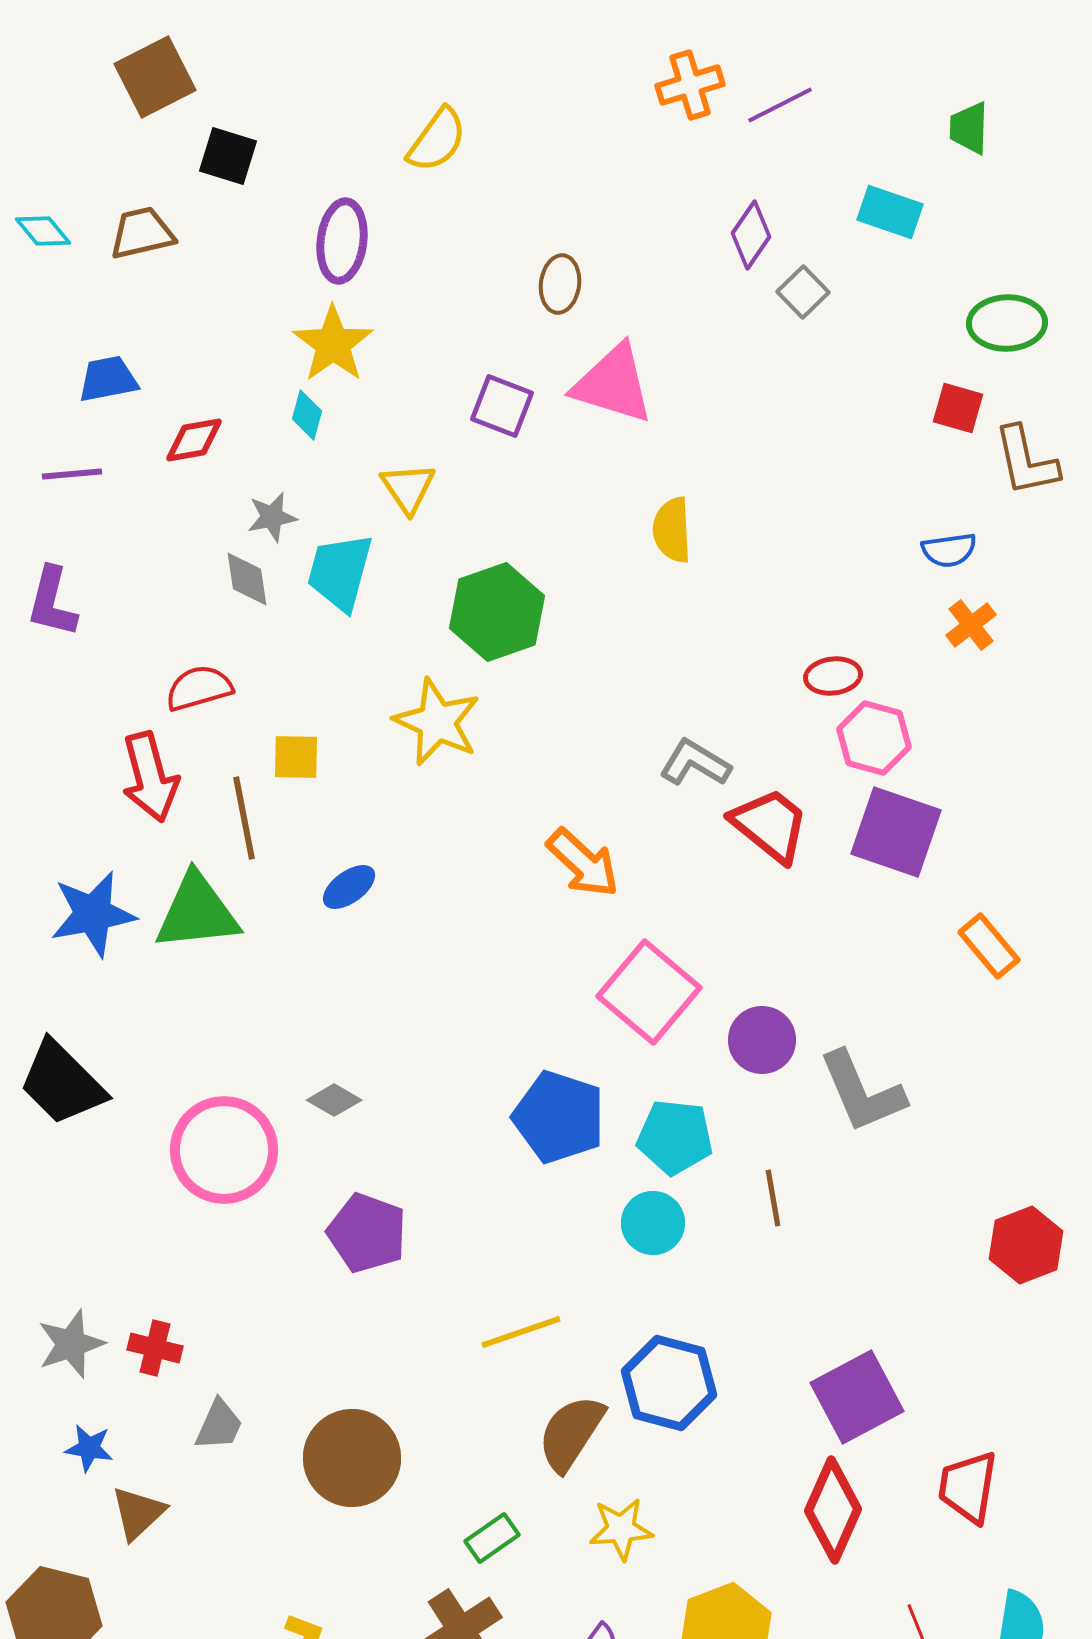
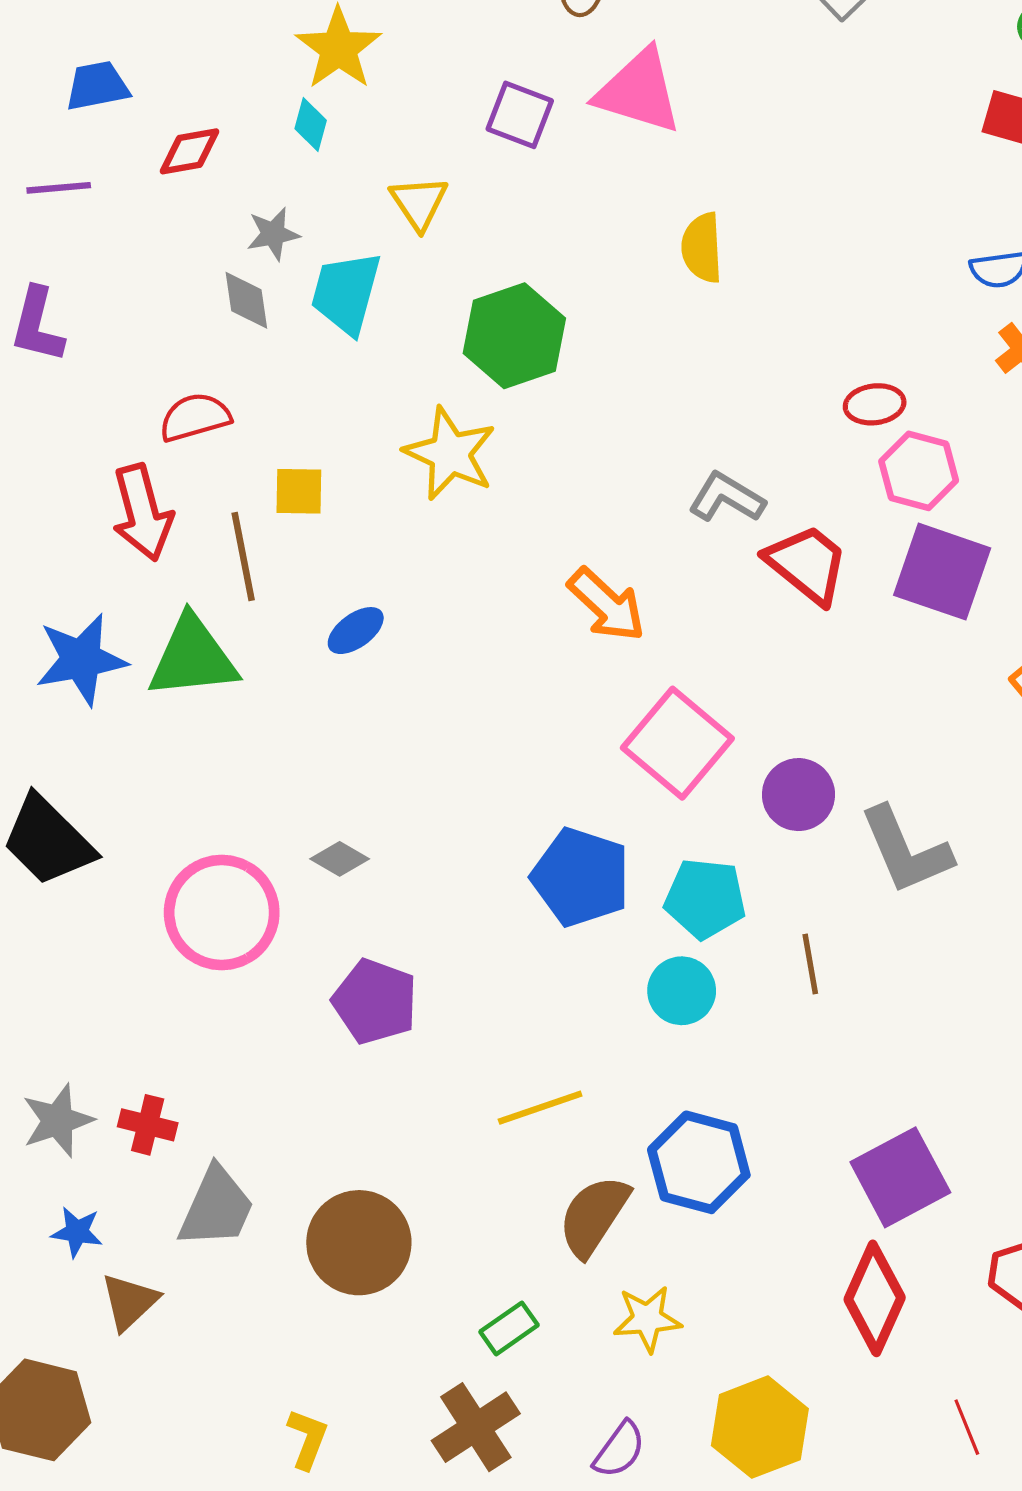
gray trapezoid: (219, 1425) -> (216, 1207), size x1.5

